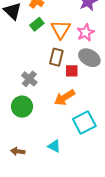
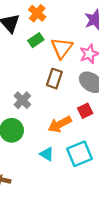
red square: (72, 71) -> (85, 111), moved, turned -32
cyan triangle: (54, 146) -> (47, 154), moved

